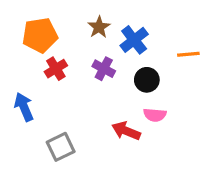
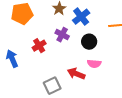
red cross: (56, 69) -> (39, 46), moved
gray square: (61, 147) -> (52, 86), moved

